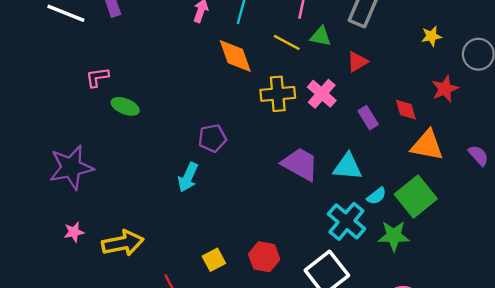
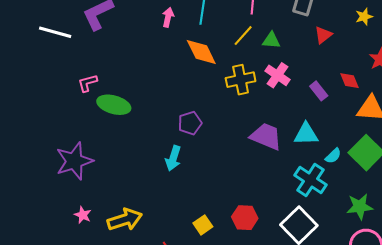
green triangle: (321, 36) -> (271, 40), moved
yellow line: (287, 42) -> (243, 36), turned -70
red triangle: (357, 62) -> (323, 35), moved
green ellipse: (125, 106) -> (114, 105), size x1.4
pink star: (74, 232) -> (83, 215), turned -30
green star: (394, 236) -> (360, 207), moved

